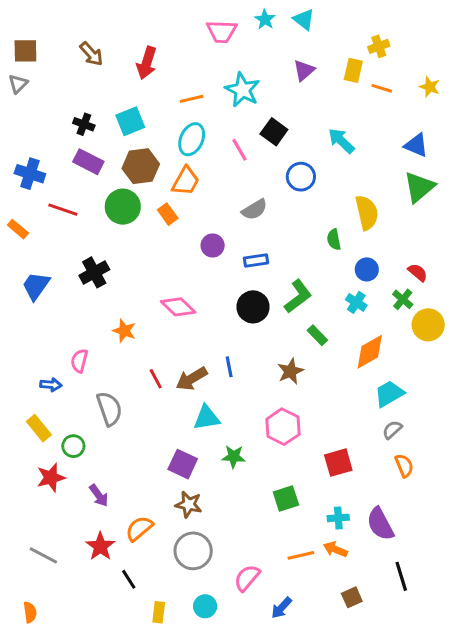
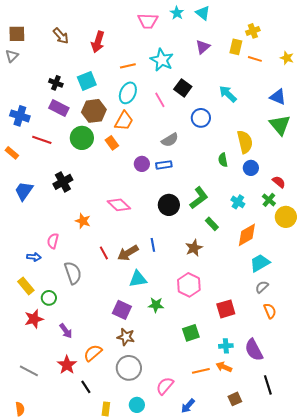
green triangle: (419, 187) -> (280, 125), turned -30
blue rectangle: (256, 260) -> (164, 165), moved
blue circle: (367, 269) -> (251, 168), moved

